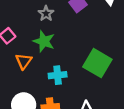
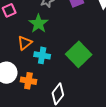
orange triangle: (24, 61) -> (25, 43), moved

